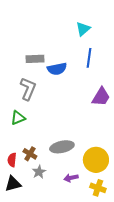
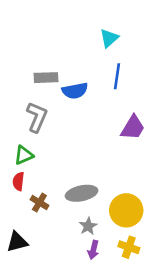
red semicircle: (12, 160) -> (18, 181), moved
gray star: (39, 172) -> (88, 226), moved
purple arrow: (71, 178) -> (93, 250), moved, turned -64

